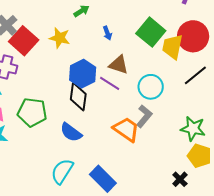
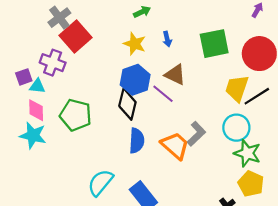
green square: (151, 32) -> (214, 44), turned 32
yellow star: (60, 38) -> (135, 44), moved
yellow trapezoid: (172, 47) -> (237, 88), moved
cyan circle: (151, 87) -> (236, 128), moved
blue semicircle: (71, 132) -> (137, 141), moved, turned -130

